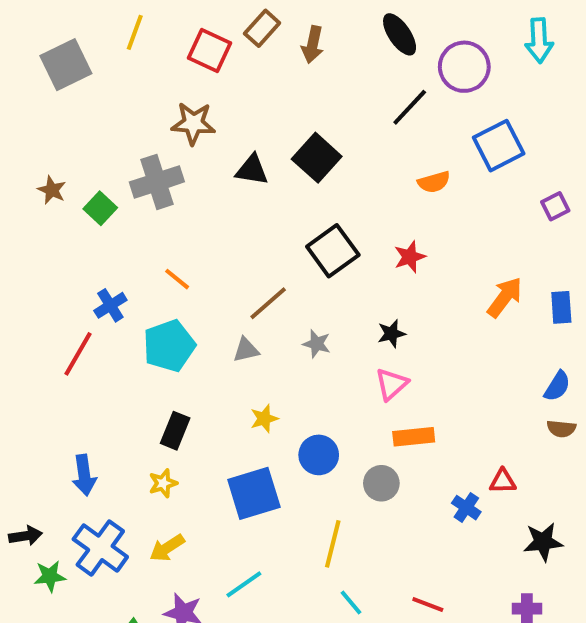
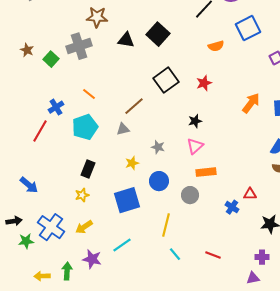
gray star: (317, 344) -> (158, 147), moved
blue arrow: (84, 475) -> (29, 185), moved, turned -42

